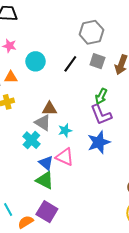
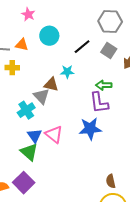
green arrow: (101, 96) -> (104, 85), turned 49
cyan star: (65, 130) -> (67, 72), moved

